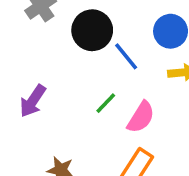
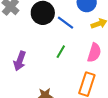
pink semicircle: (141, 117) -> (94, 53), moved

